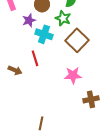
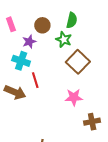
cyan cross: (44, 34) -> (21, 61), moved
brown arrow: (15, 70) -> (15, 92), size x1.5

